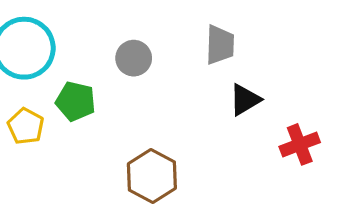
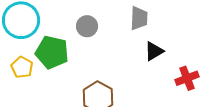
green pentagon: (76, 101) -> (52, 52), size x1.4

